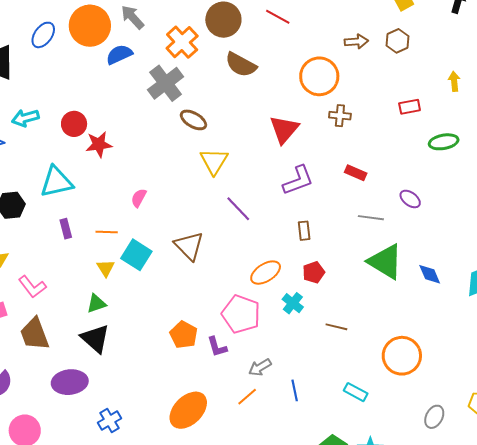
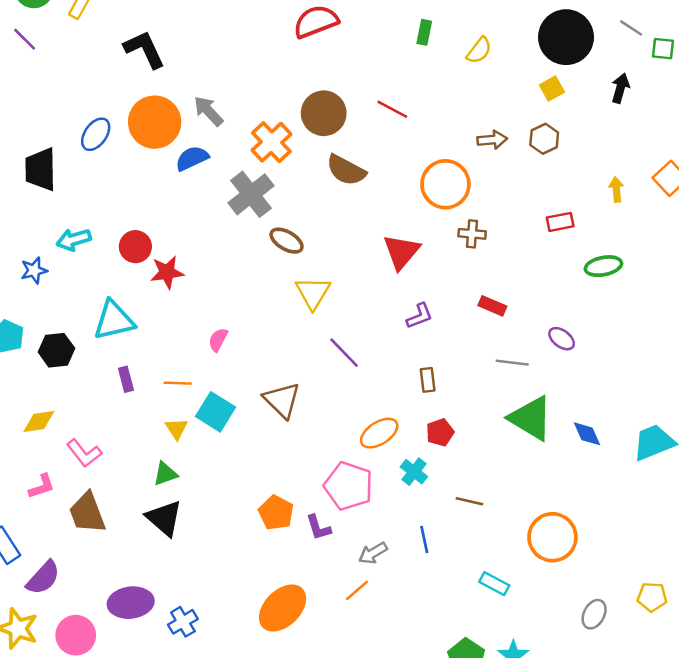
purple L-shape: (298, 180) -> (420, 316), size x0.7
purple ellipse: (70, 382) -> (131, 603), moved
blue line: (295, 390) -> (424, 539), moved

